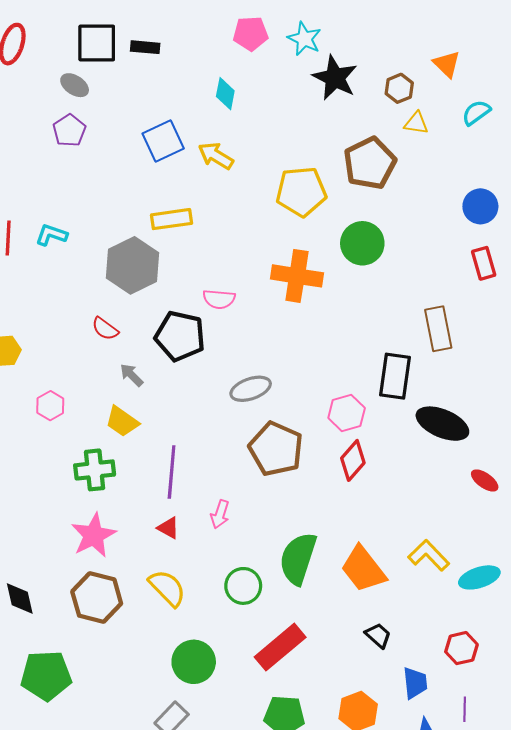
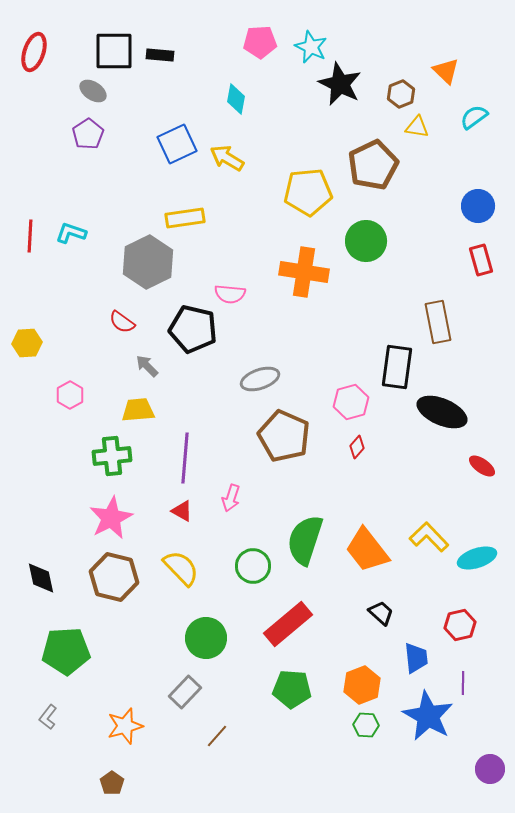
yellow trapezoid: (122, 421) -> (138, 410), turned 140
red diamond: (353, 460) -> (357, 447), size x0.6

